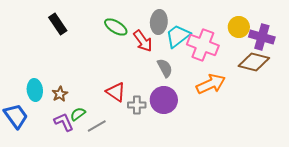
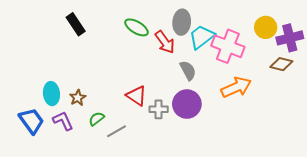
purple cross: (262, 37) -> (290, 38), turned -30
brown diamond: (254, 62) -> (281, 64), size x0.7
purple L-shape: (64, 122) -> (63, 121), moved

